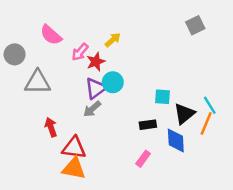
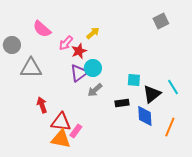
gray arrow: (92, 109) -> (95, 90), moved
orange line: (206, 123) -> (170, 127), moved
pink rectangle: (143, 159) -> (76, 131), moved

